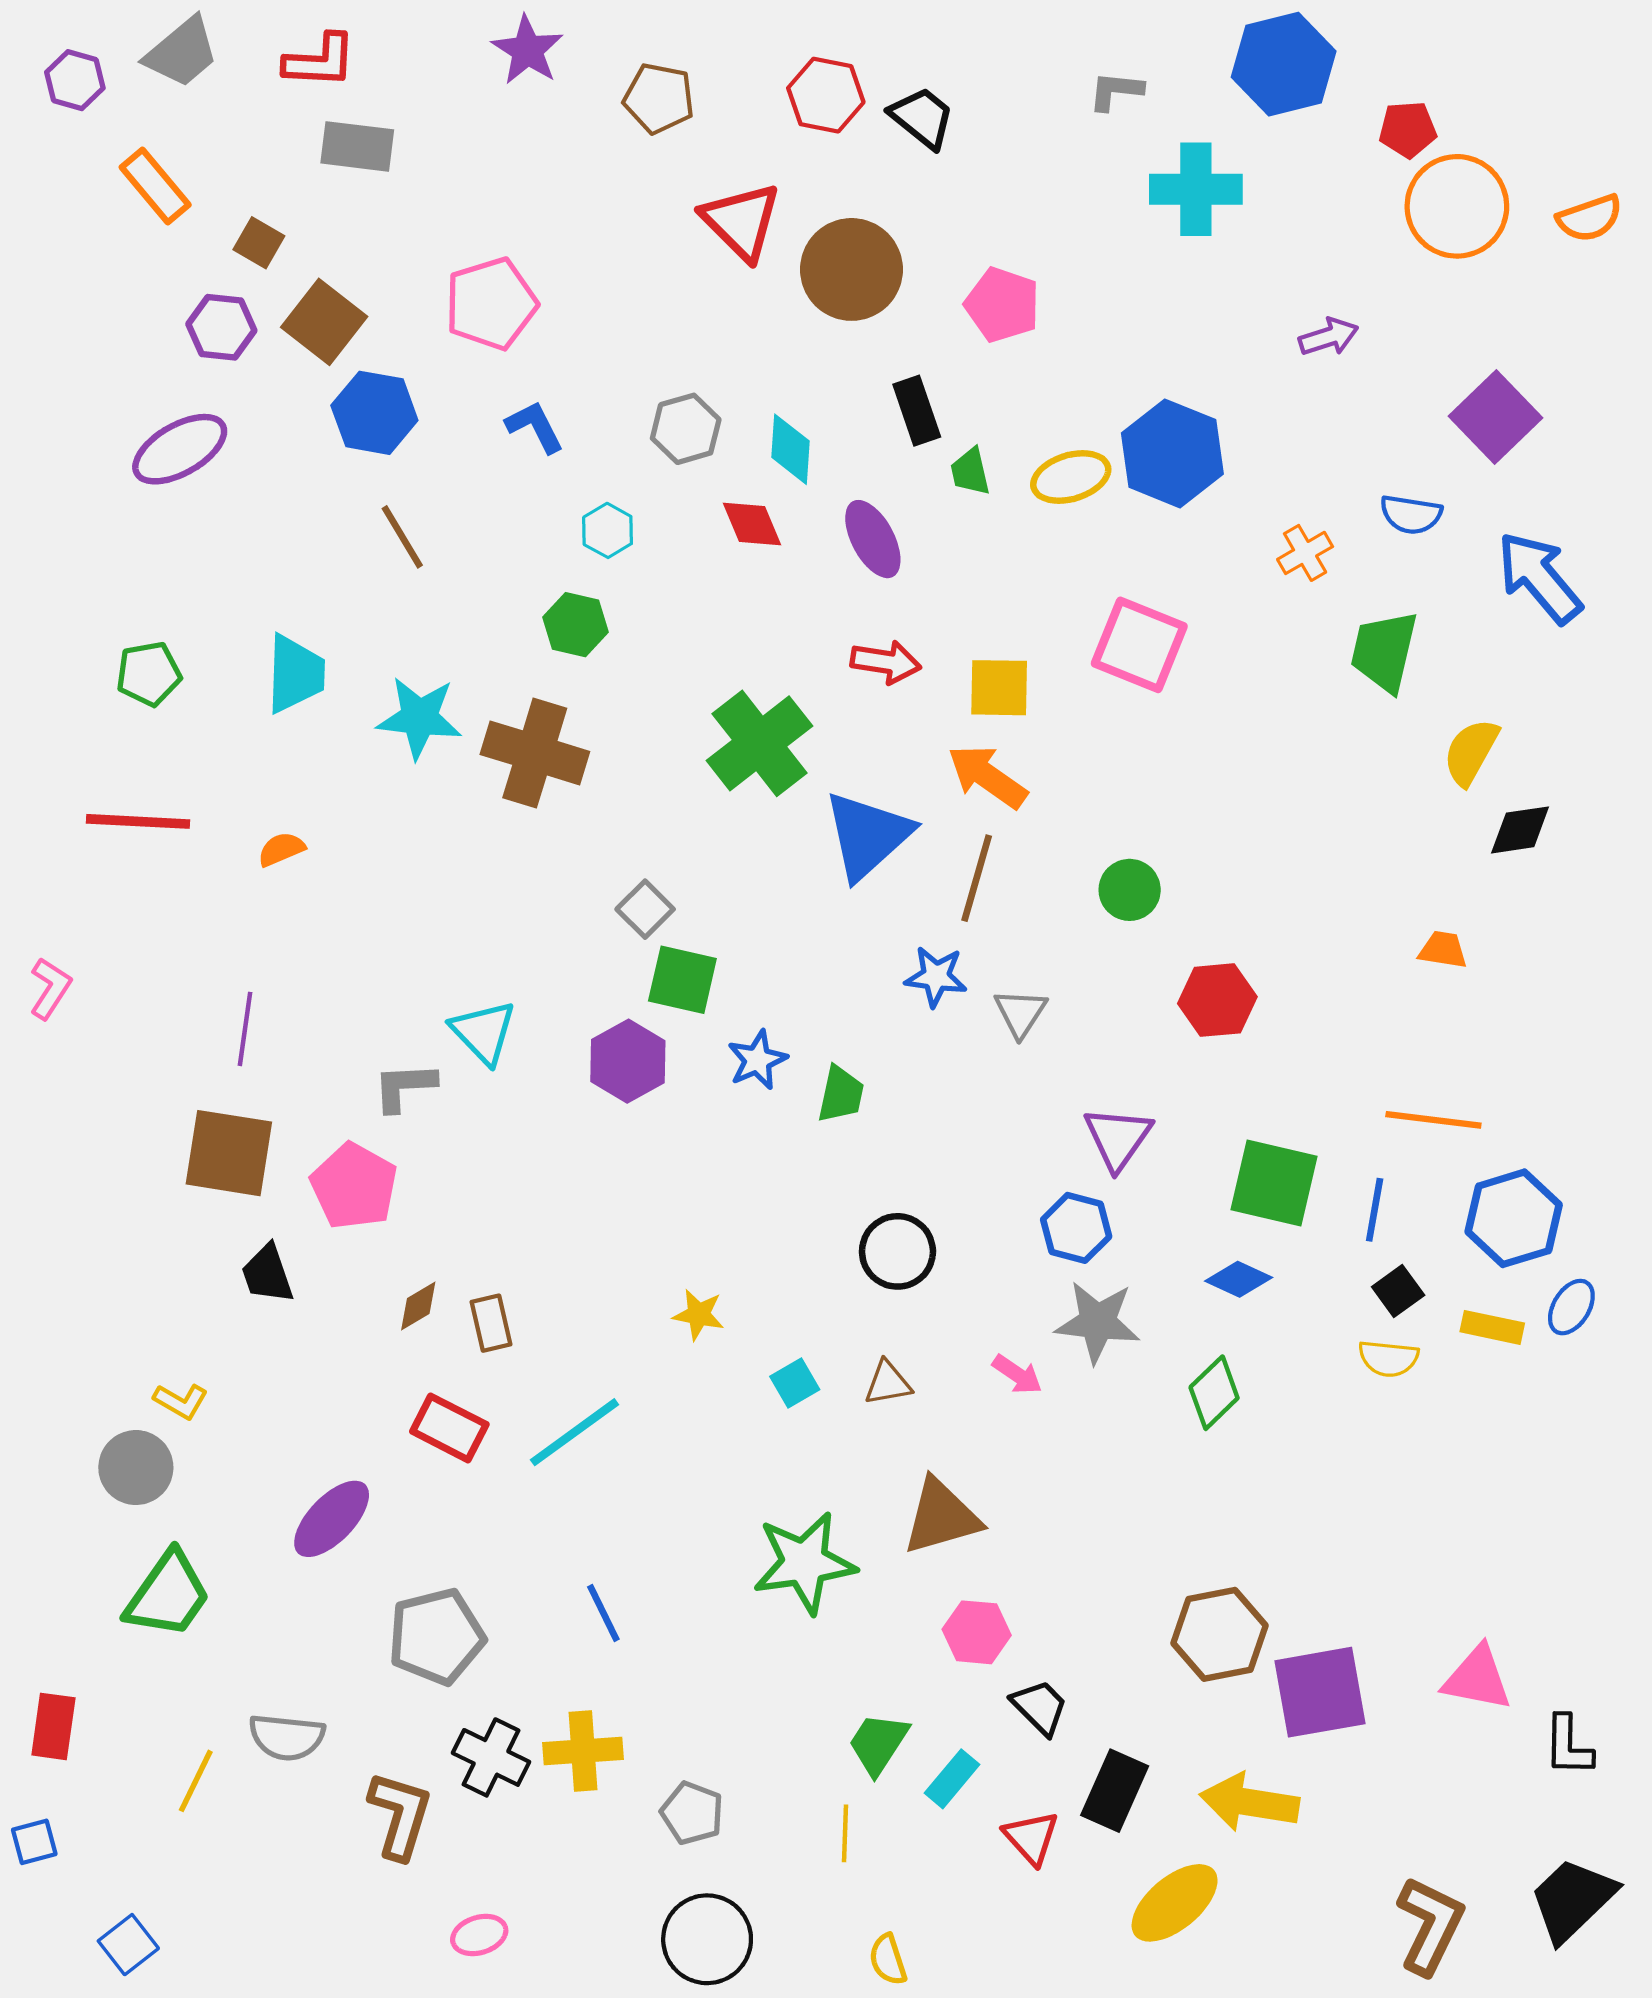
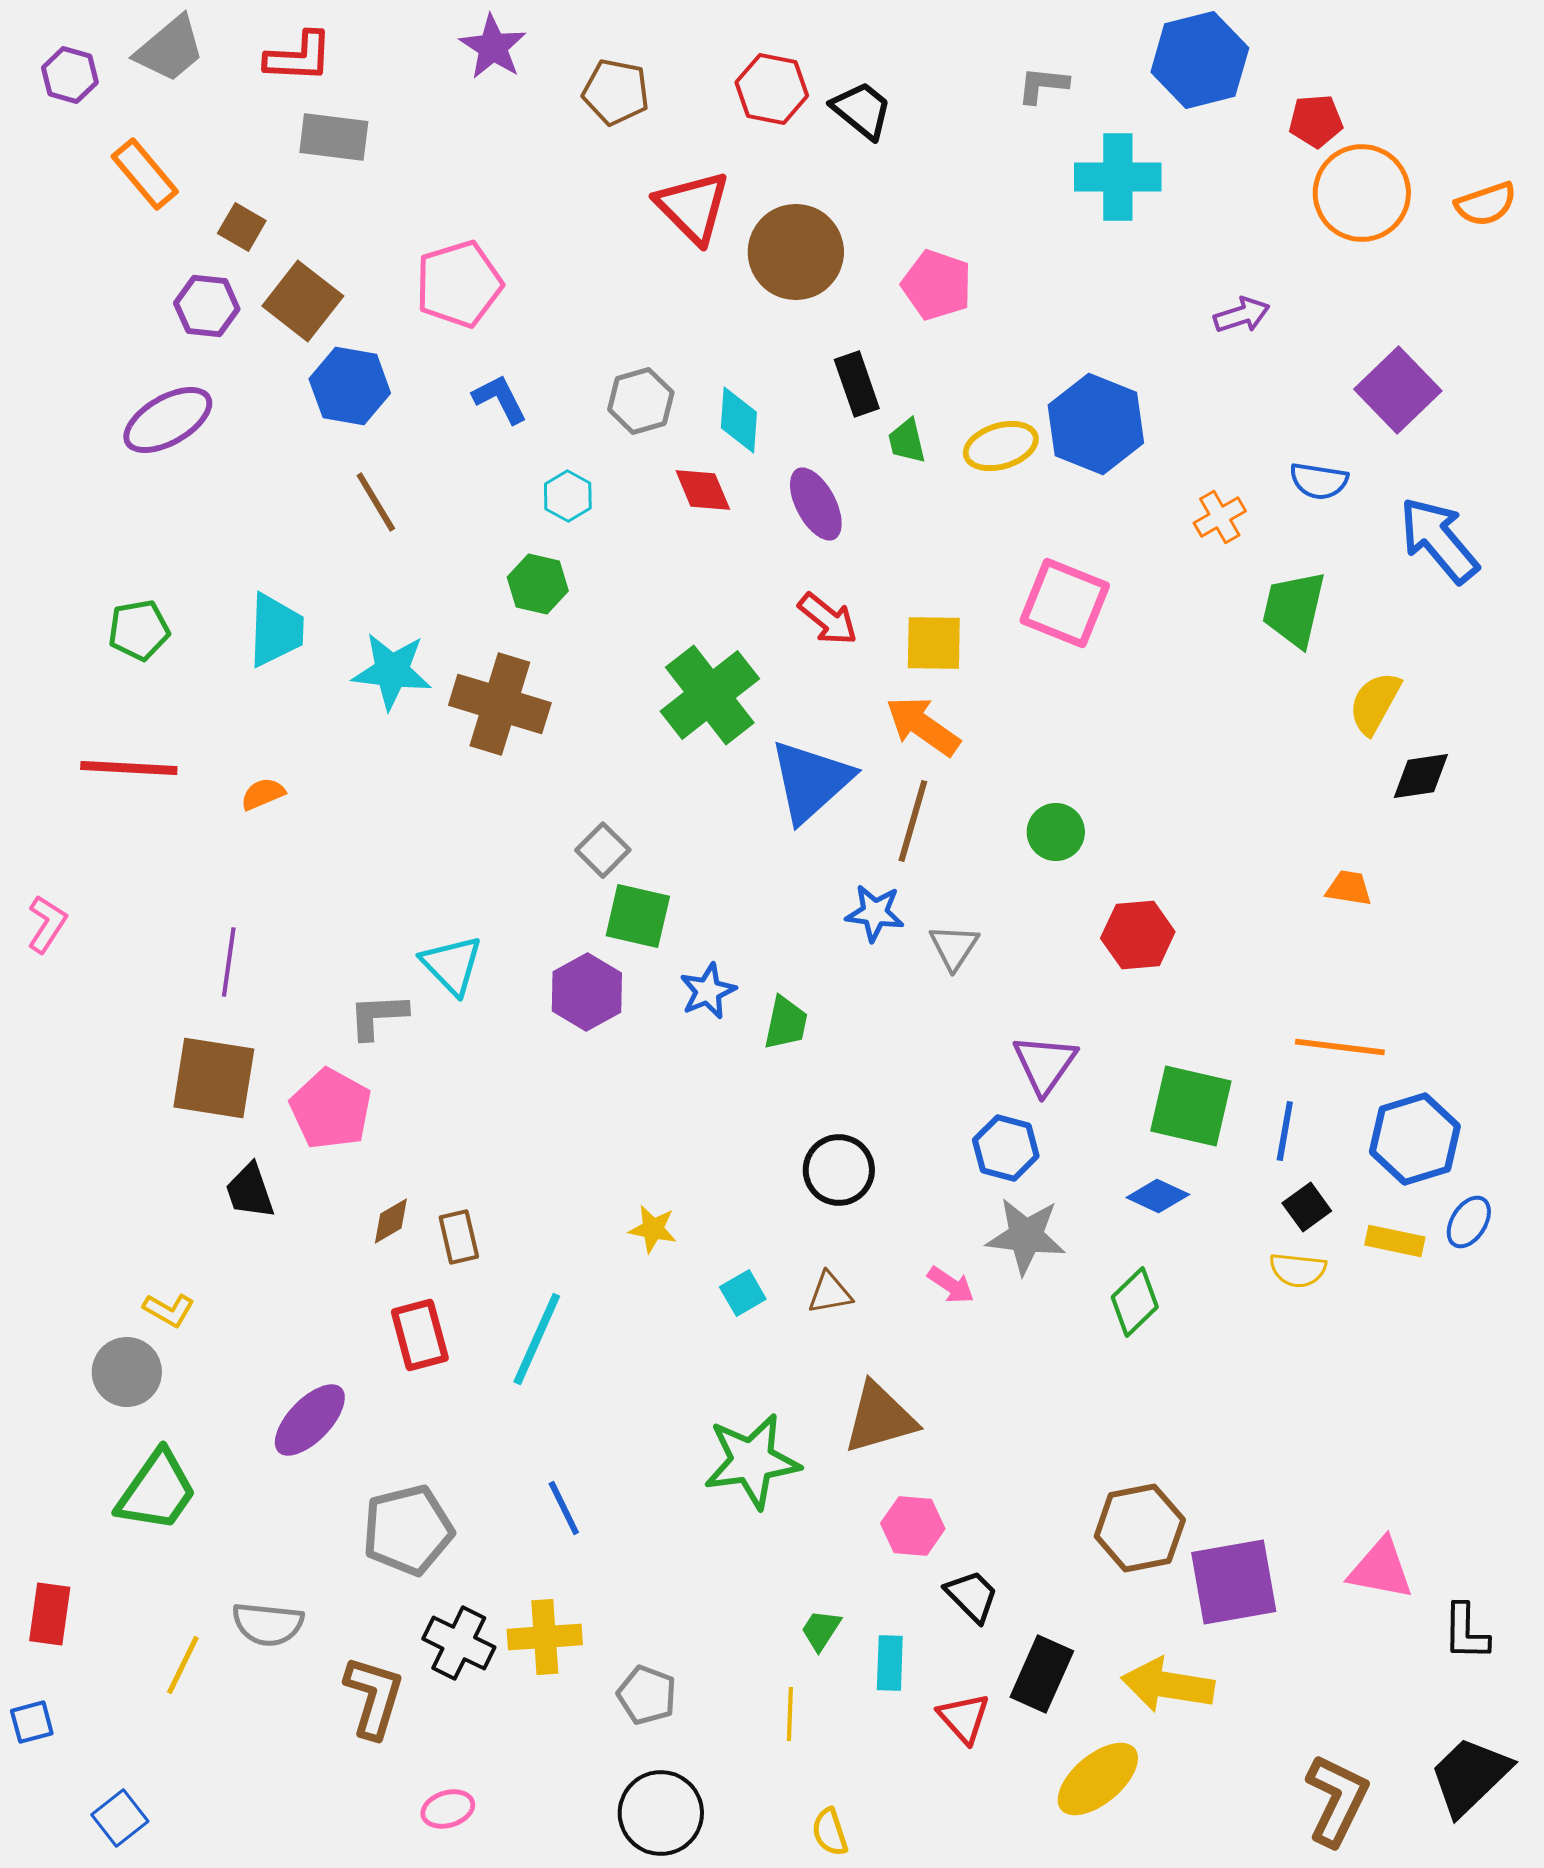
red arrow: (886, 662) -> (828, 619), turned 30
red rectangle: (449, 1428) -> (420, 1335), turned 48
cyan line: (574, 1432) -> (537, 1339), turned -30
green trapezoid: (878, 1744) -> (821, 1630), size x0.7
cyan rectangle: (952, 1779) -> (890, 1663), turned -38

